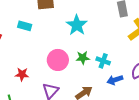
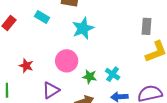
cyan star: (77, 25) -> (83, 28), moved
green star: (83, 58) -> (90, 77), moved

